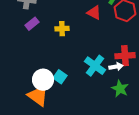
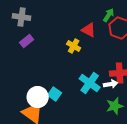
yellow cross: (62, 29) -> (74, 46), moved, turned 32
green star: (120, 89) -> (115, 106), turned 30

